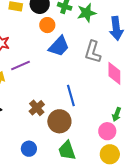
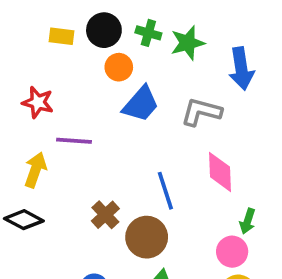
gray L-shape: (93, 52) -> (201, 112), turned 90
purple line: (21, 66) -> (74, 141), turned 30
pink diamond: (114, 73) -> (220, 172), moved

